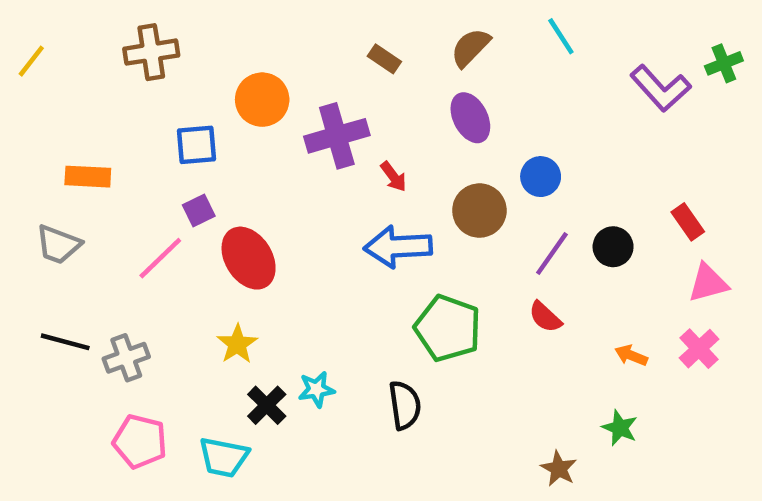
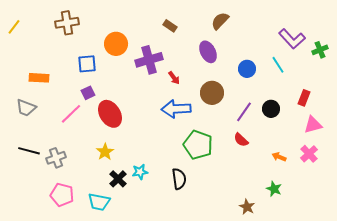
cyan line: (561, 36) -> (278, 65), moved
brown semicircle: (470, 48) -> (220, 21), moved
green cross: (724, 63) -> (320, 50), moved
blue circle: (541, 177) -> (247, 69), moved
red rectangle: (688, 222) -> (304, 98), turned 56

